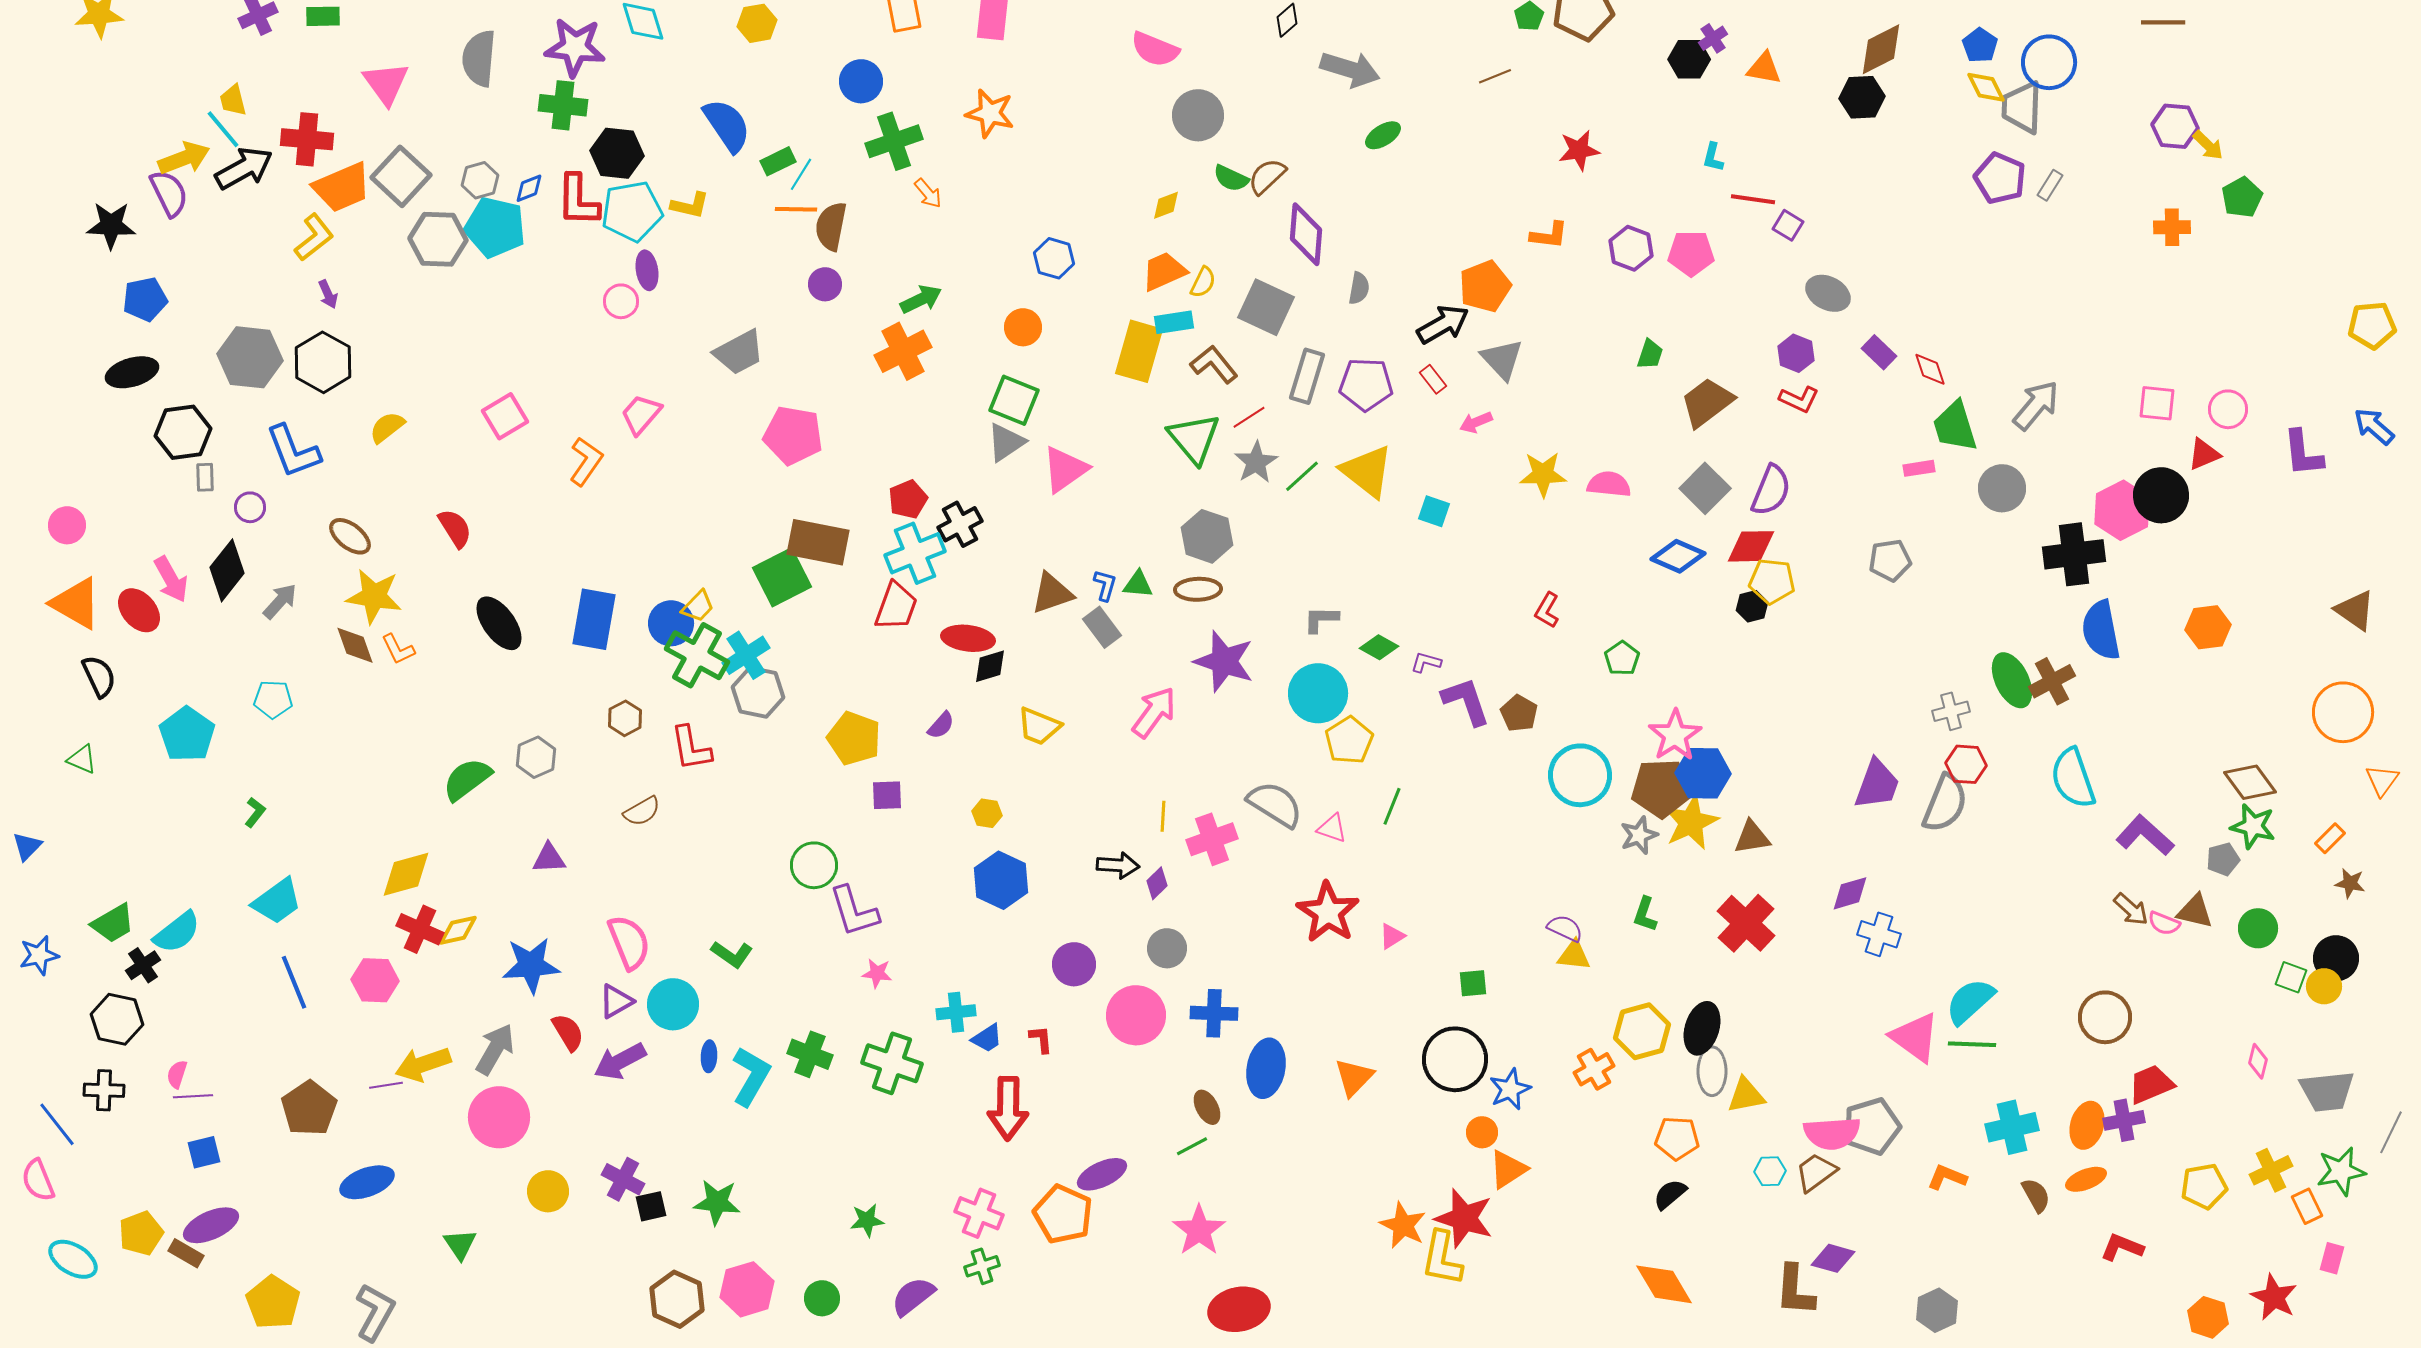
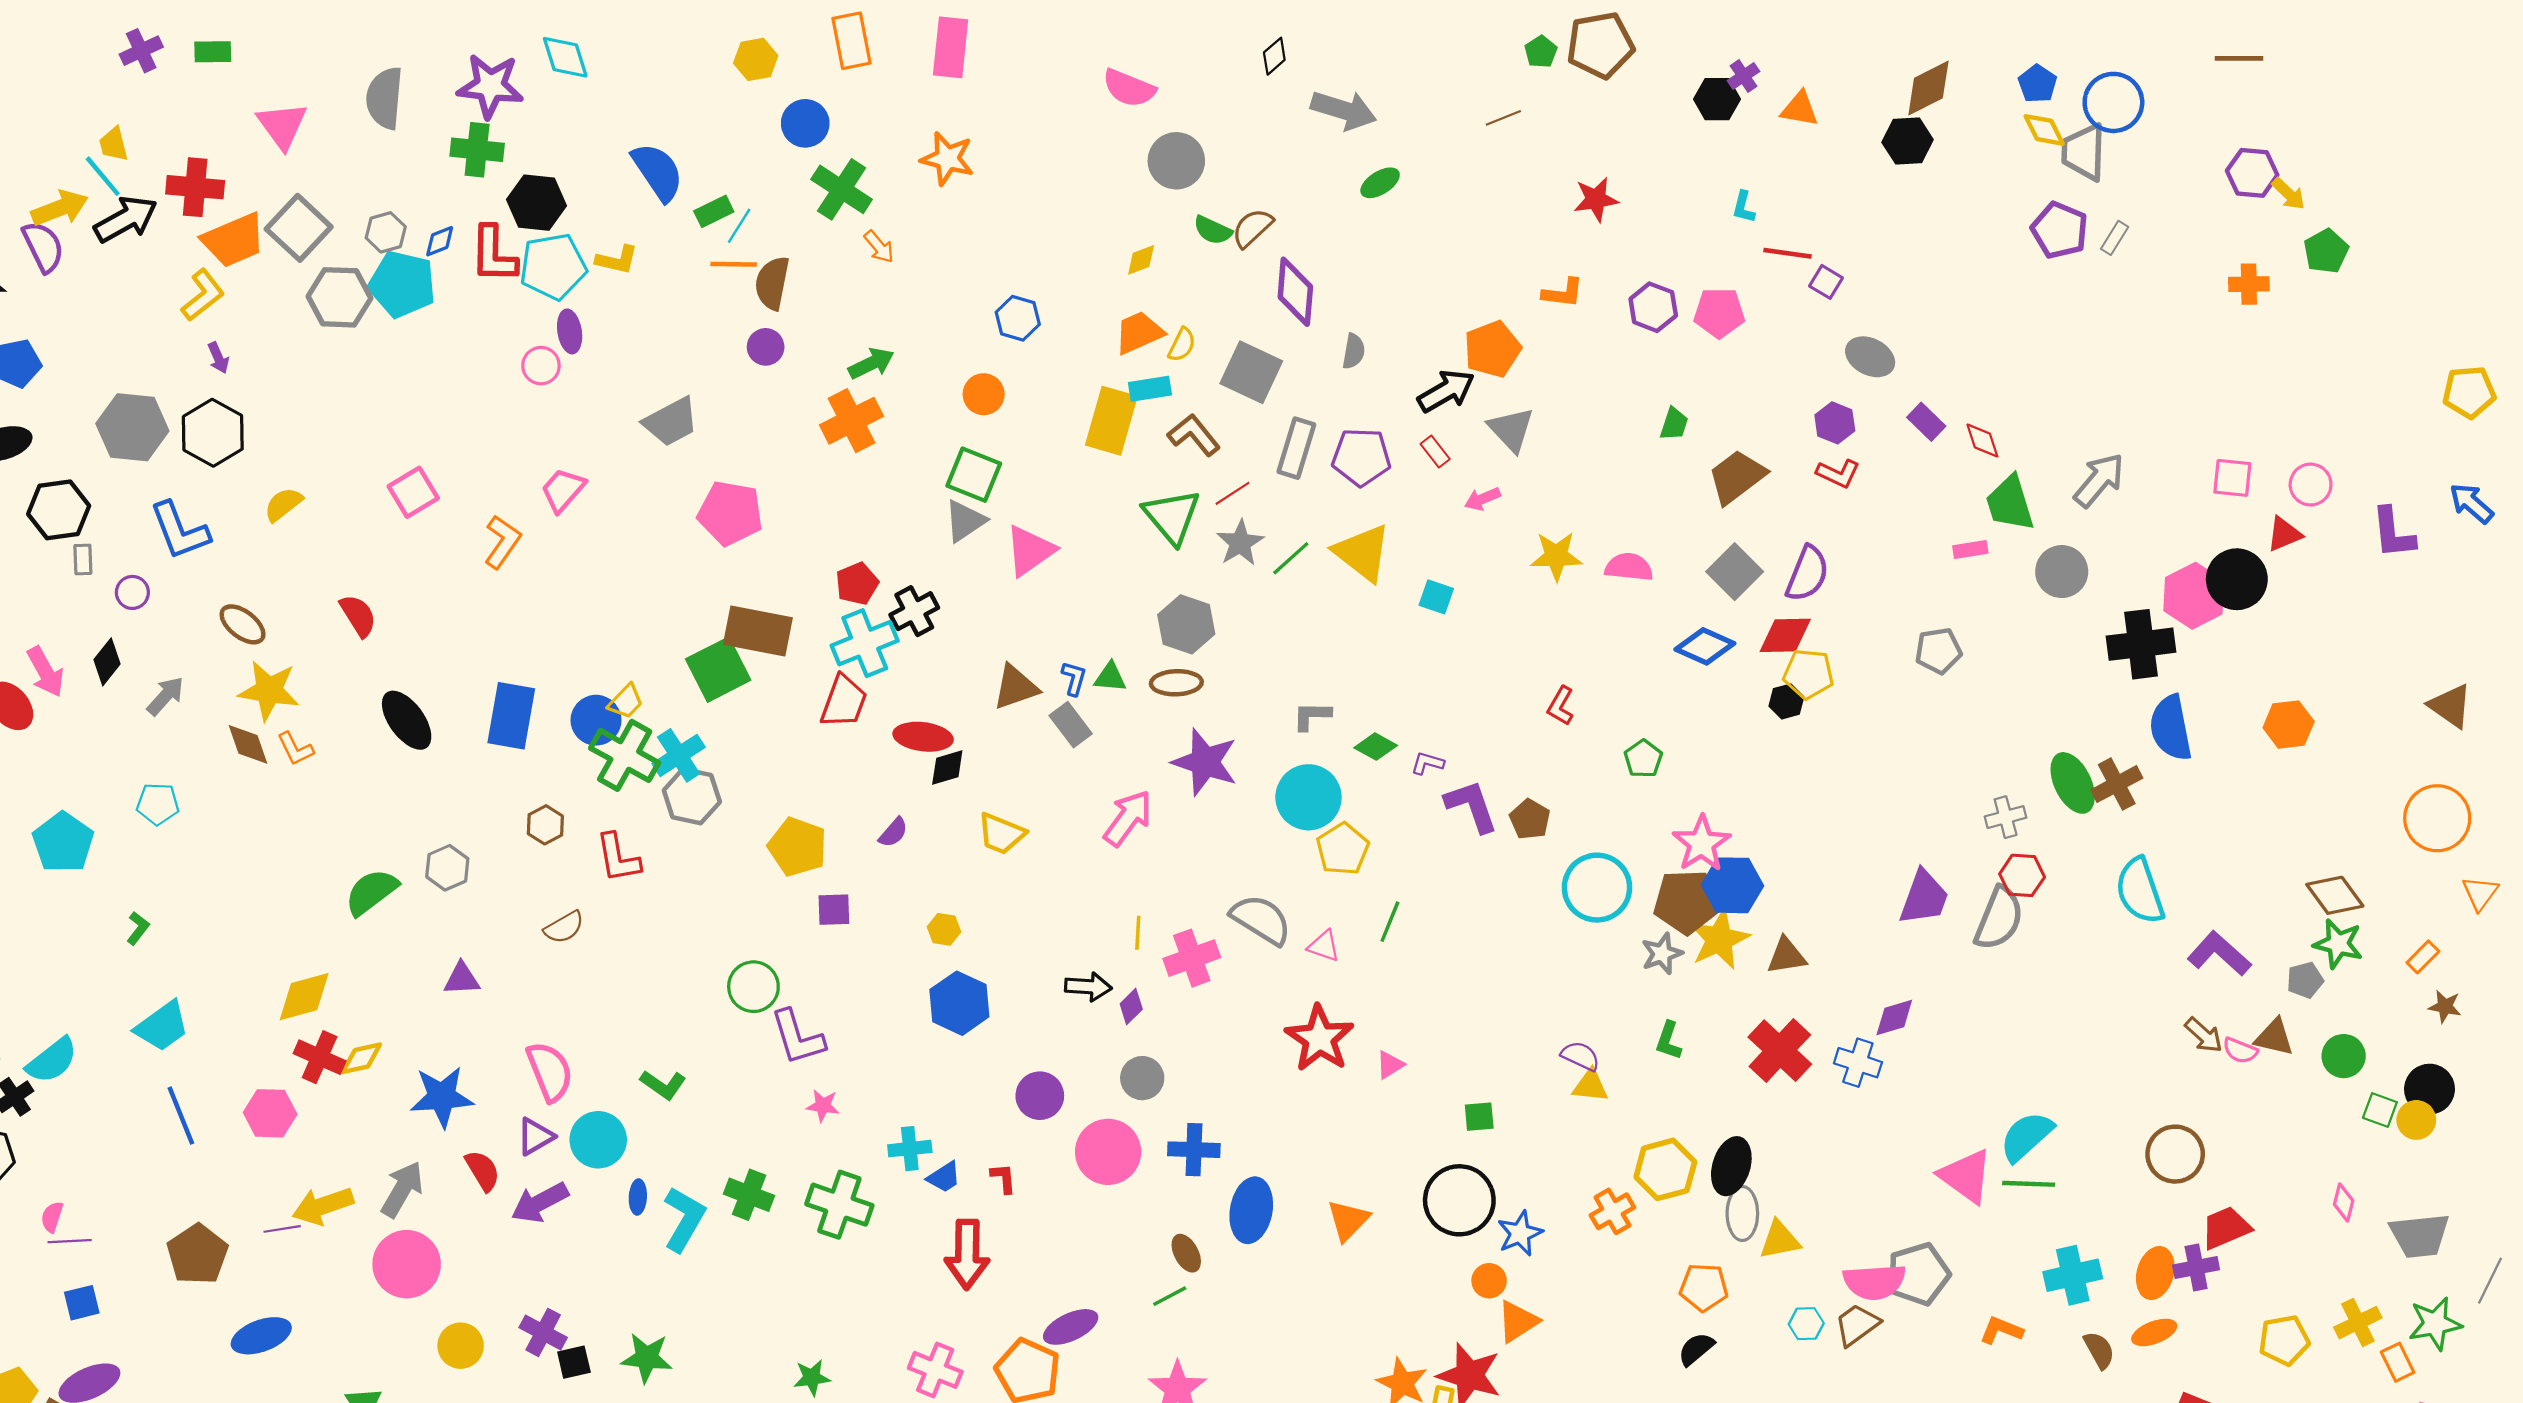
yellow hexagon: (757, 23) -> (756, 59), moved
green cross: (894, 141) -> (842, 189), turned -38
black diamond: (227, 570) -> (107, 662), size x0.7
blue cross: (1879, 934) -> (1858, 1063), moved

